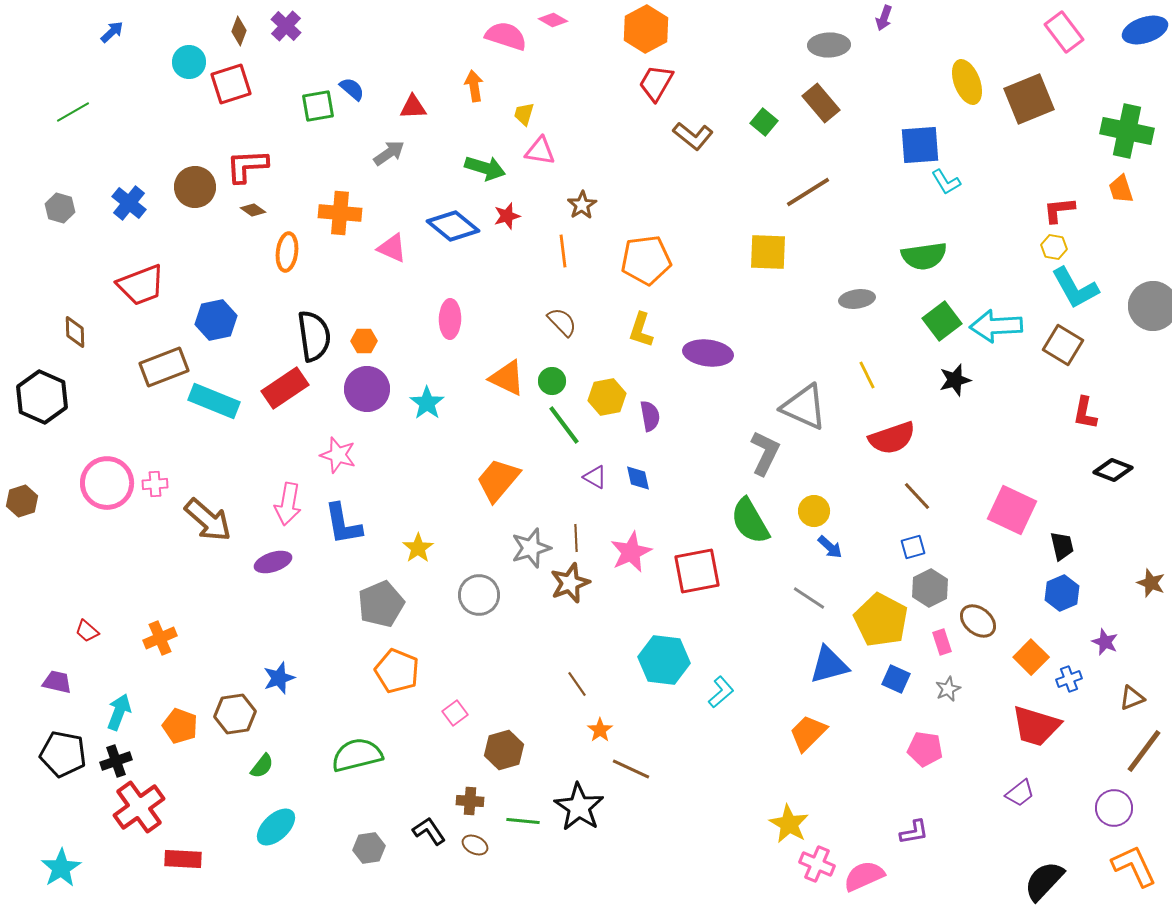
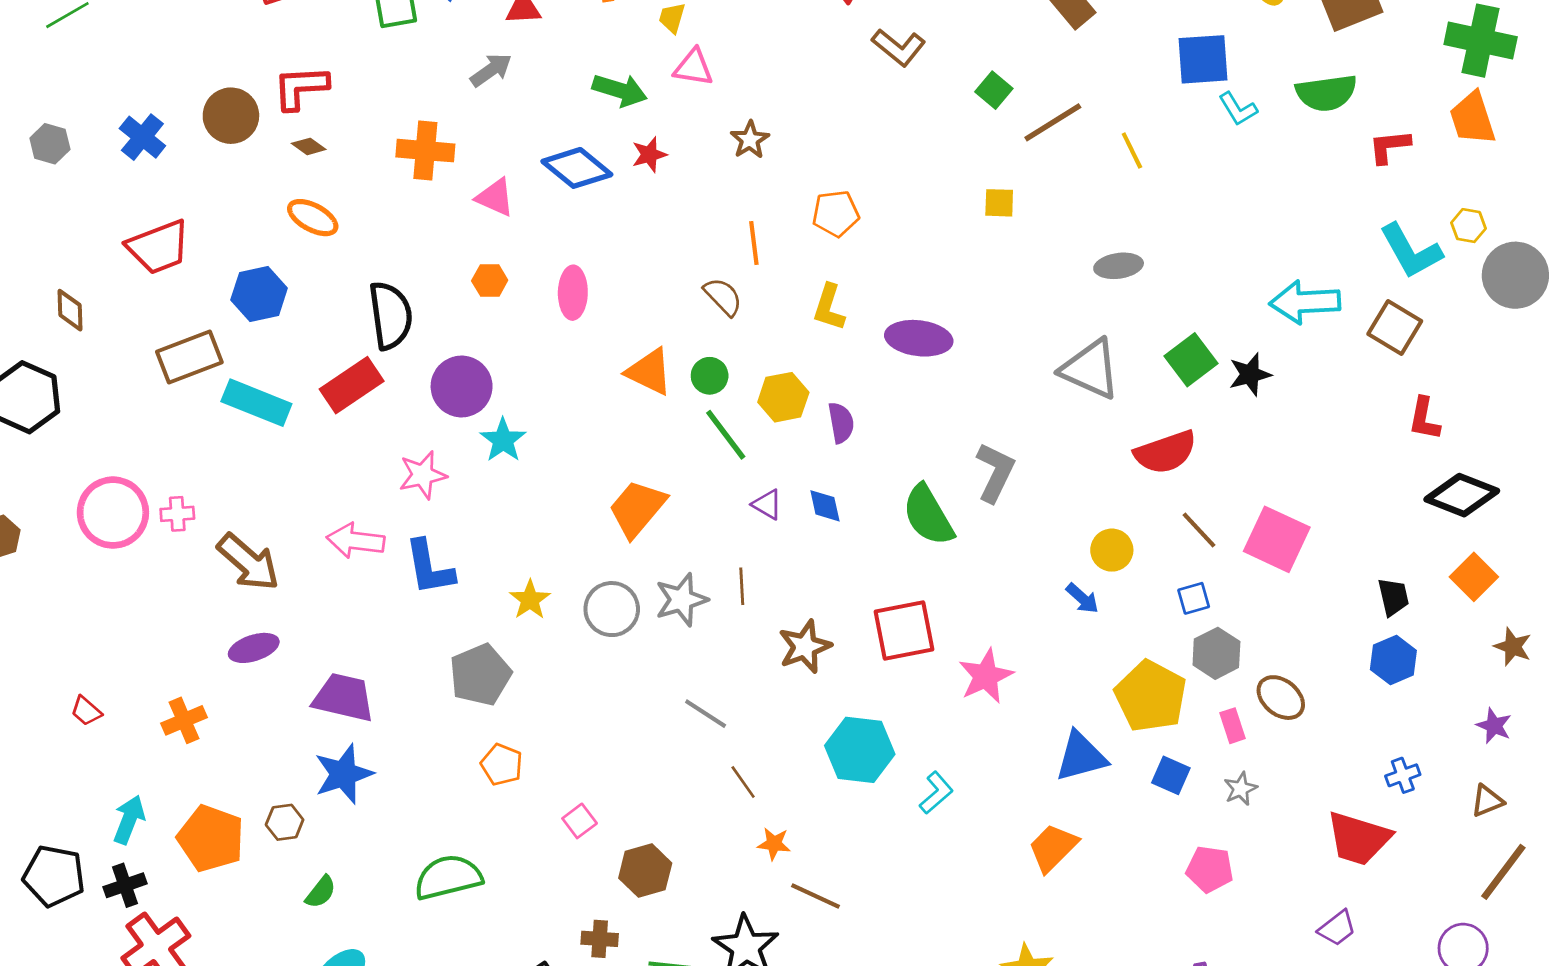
green square: (764, 122) -> (994, 90), moved
orange trapezoid: (1121, 189) -> (1473, 118), size x1.4
yellow hexagon: (1054, 247) -> (1468, 226), moved
orange line: (563, 251) -> (754, 243), moved
orange ellipse: (287, 252) -> (313, 218), moved, turned -69
yellow square: (768, 252) -> (999, 203), size x0.6
green semicircle: (924, 256) -> (1326, 93), moved
orange pentagon: (646, 260) -> (836, 214), size x0.7
green square: (942, 321) -> (1191, 360), moved
orange hexagon: (364, 341) -> (490, 281), moved
yellow line: (867, 375) -> (1132, 151), moved
cyan star: (427, 403) -> (503, 440), moved
gray triangle: (804, 407) -> (1090, 369), moved
pink star: (338, 455) -> (423, 475), turned -30
black diamond: (1113, 470) -> (1462, 495), size x1.4
pink arrow: (288, 504) -> (356, 541), turned 87
pink square: (1012, 510) -> (1277, 539), moved
yellow circle: (814, 511) -> (1112, 550), moved
green semicircle: (750, 521) -> (928, 515), moved
pink star: (631, 552) -> (986, 676), moved
purple ellipse: (273, 562) -> (254, 648), moved
brown star: (570, 583) -> (805, 647), moved
gray circle: (479, 595) -> (612, 609), moved
gray line: (809, 598) -> (706, 714), moved
purple star: (1105, 642) -> (1494, 726), moved
orange square: (1031, 657) -> (1474, 577), moved
orange pentagon: (397, 671) -> (502, 765), size x0.7
blue star: (279, 678) -> (344, 774), size x1.4
purple trapezoid: (57, 682) -> (344, 698), moved, size x1.6
brown hexagon: (235, 714) -> (285, 822), size x0.7
orange pentagon: (180, 726) -> (211, 838), size x1.4
orange star: (600, 730) -> (774, 844), turned -30

